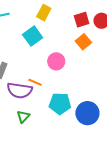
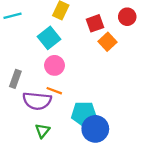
red square: (82, 20) -> (95, 23), moved
pink circle: (56, 61) -> (55, 65), moved
blue circle: (87, 113) -> (95, 129), moved

